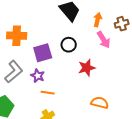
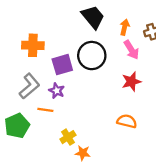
black circle: (69, 45) -> (92, 56), size x1.6
red star: (87, 68) -> (131, 82), moved
orange line: (48, 93) -> (45, 110), moved

